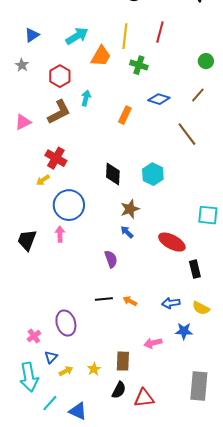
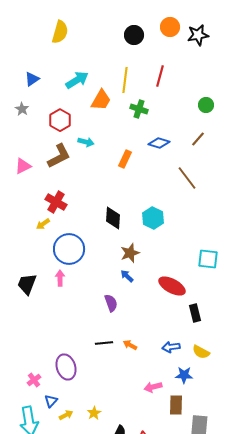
cyan arrow: (86, 98) -> (86, 142), turned 91
brown rectangle: (123, 361) -> (176, 405), moved

